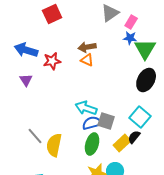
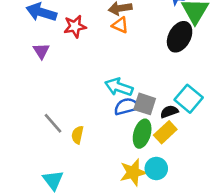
black ellipse: (146, 80) -> (180, 37), moved
black semicircle: (134, 137) -> (169, 112), moved, turned 32
green ellipse: (92, 144) -> (142, 134), moved
yellow semicircle: (54, 145) -> (78, 135), size x0.6

